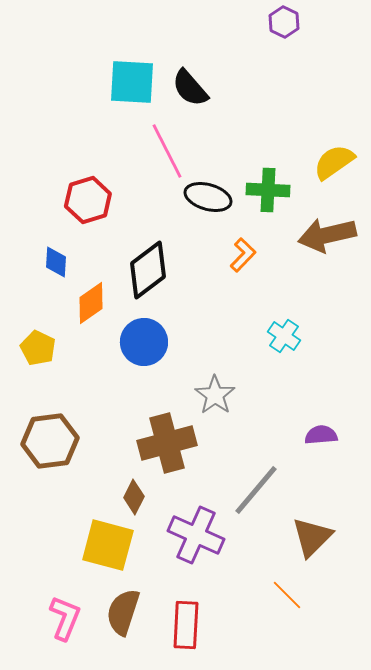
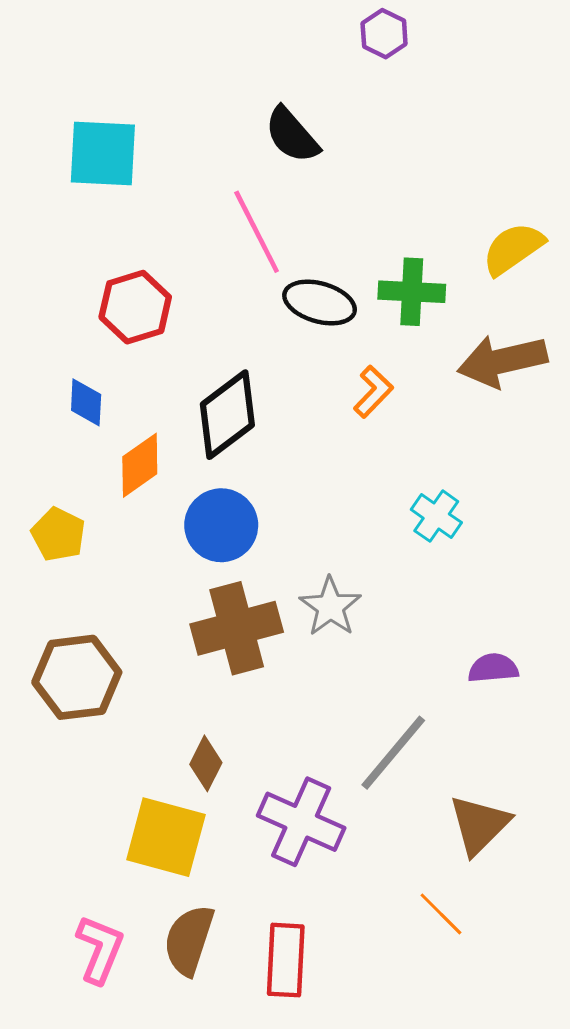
purple hexagon: (284, 22) -> (384, 34), moved
cyan square: (132, 82) -> (103, 153), moved
brown cross: (167, 443) -> (237, 628), moved

